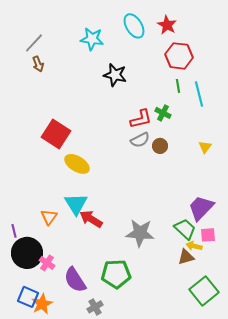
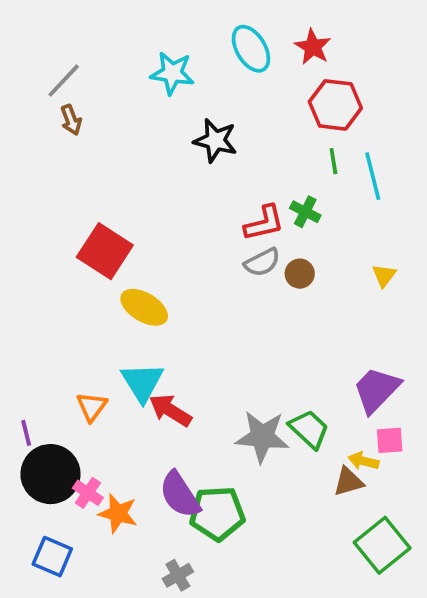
green trapezoid: (185, 229) -> (309, 429), moved
purple semicircle: (75, 280) -> (180, 495), moved
orange star: (42, 304) -> (118, 513), moved, turned -30

